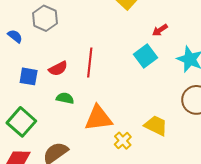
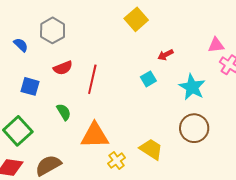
cyan square: (146, 56) -> (148, 79), size x0.7
red semicircle: (58, 69) -> (63, 68), moved
green semicircle: (65, 98) -> (64, 112), turned 42

